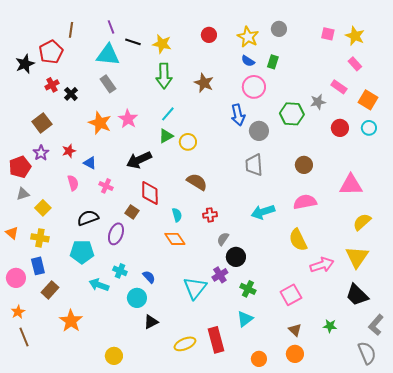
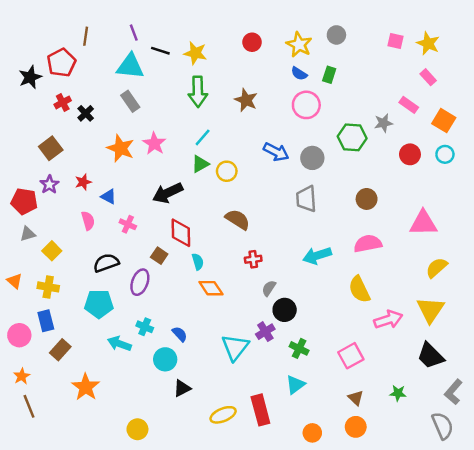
blue arrow: (238, 115) -> (276, 152), moved, turned -50
red pentagon: (20, 167) -> (24, 201), turned 30
cyan semicircle: (177, 215) -> (198, 262), moved

